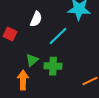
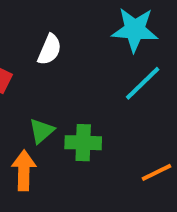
cyan line: (58, 36) -> (143, 83), moved

